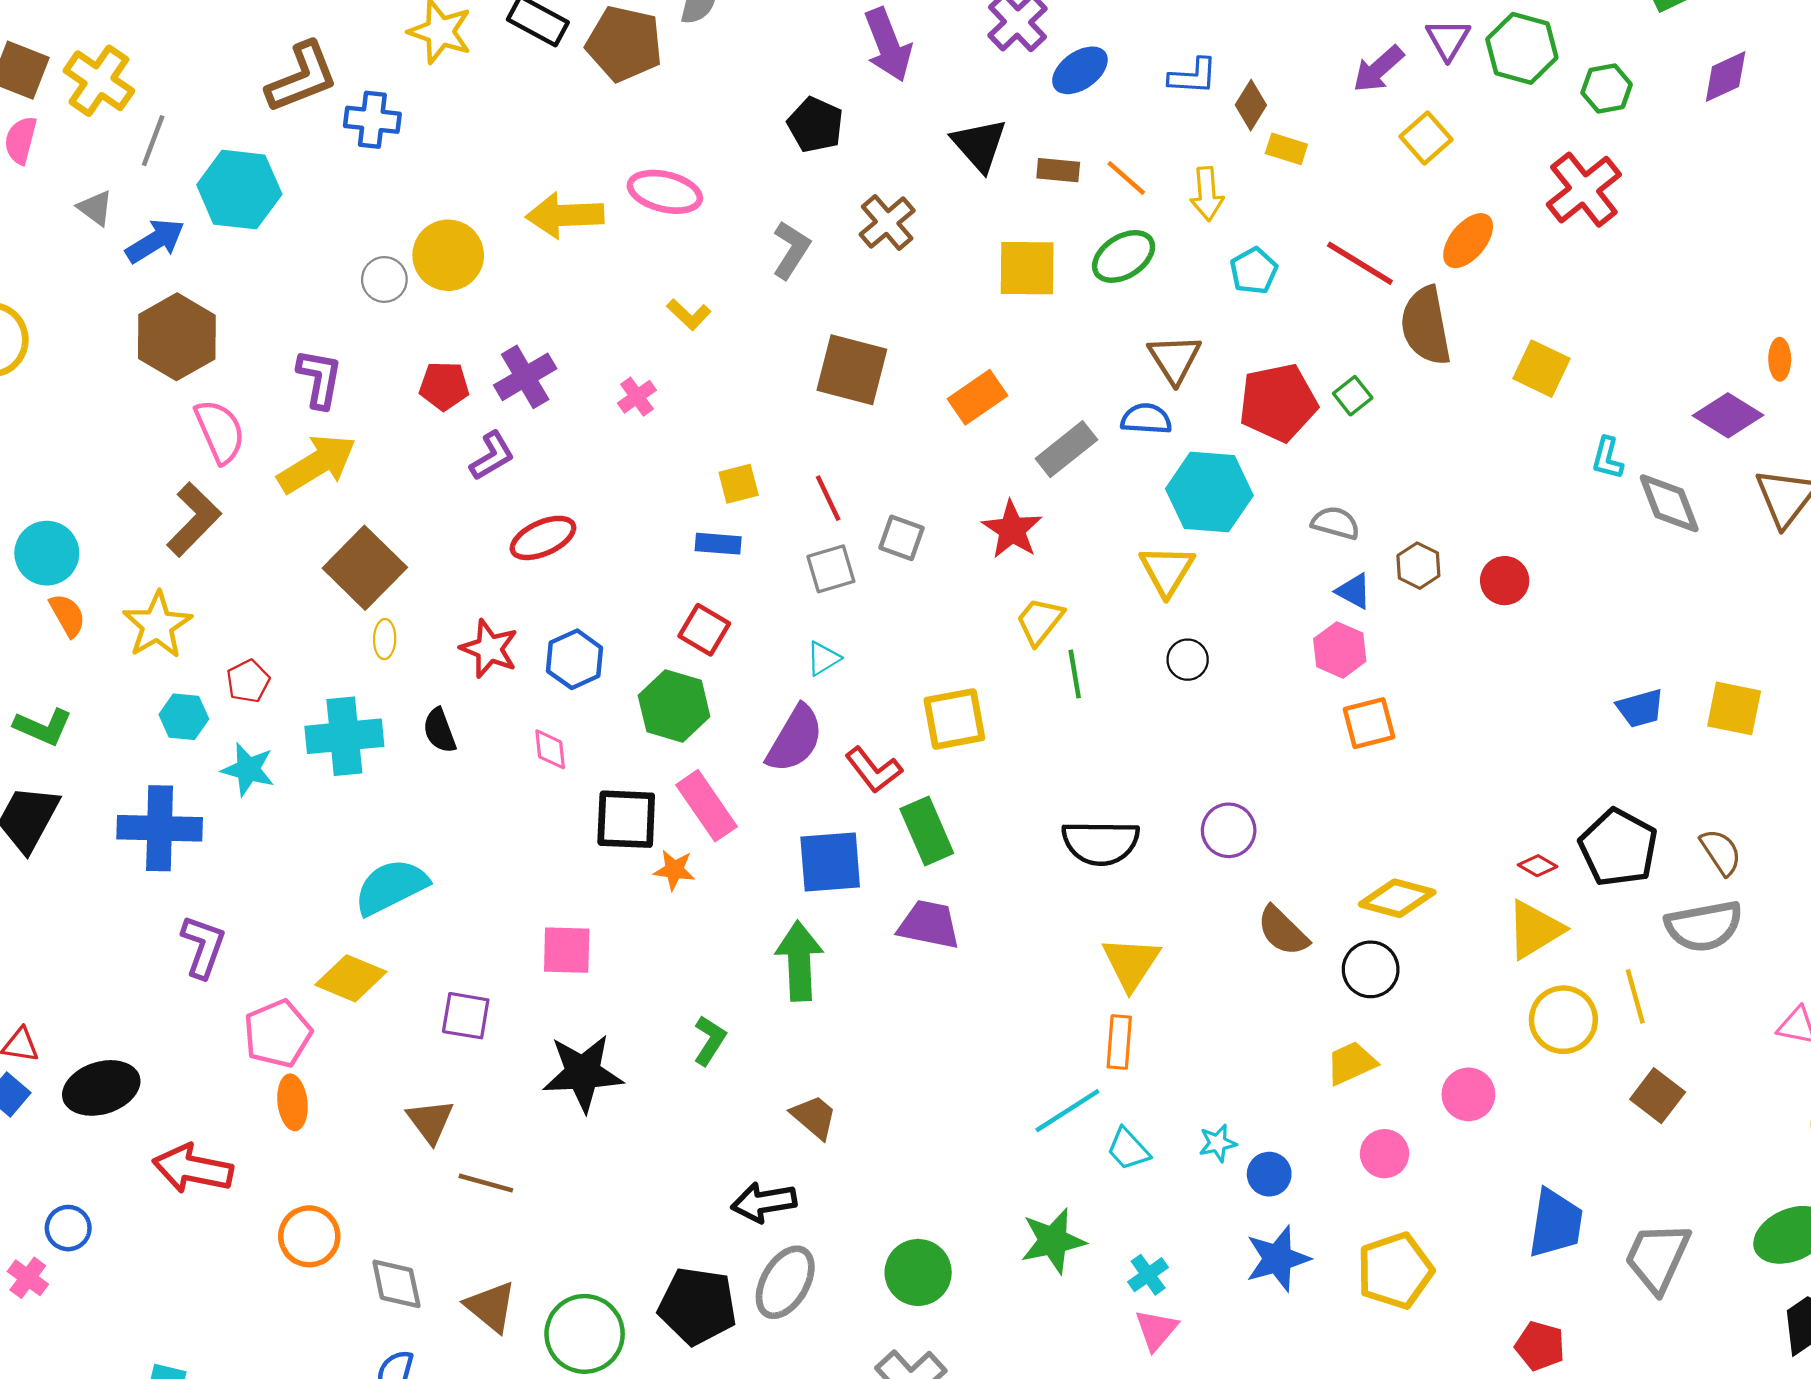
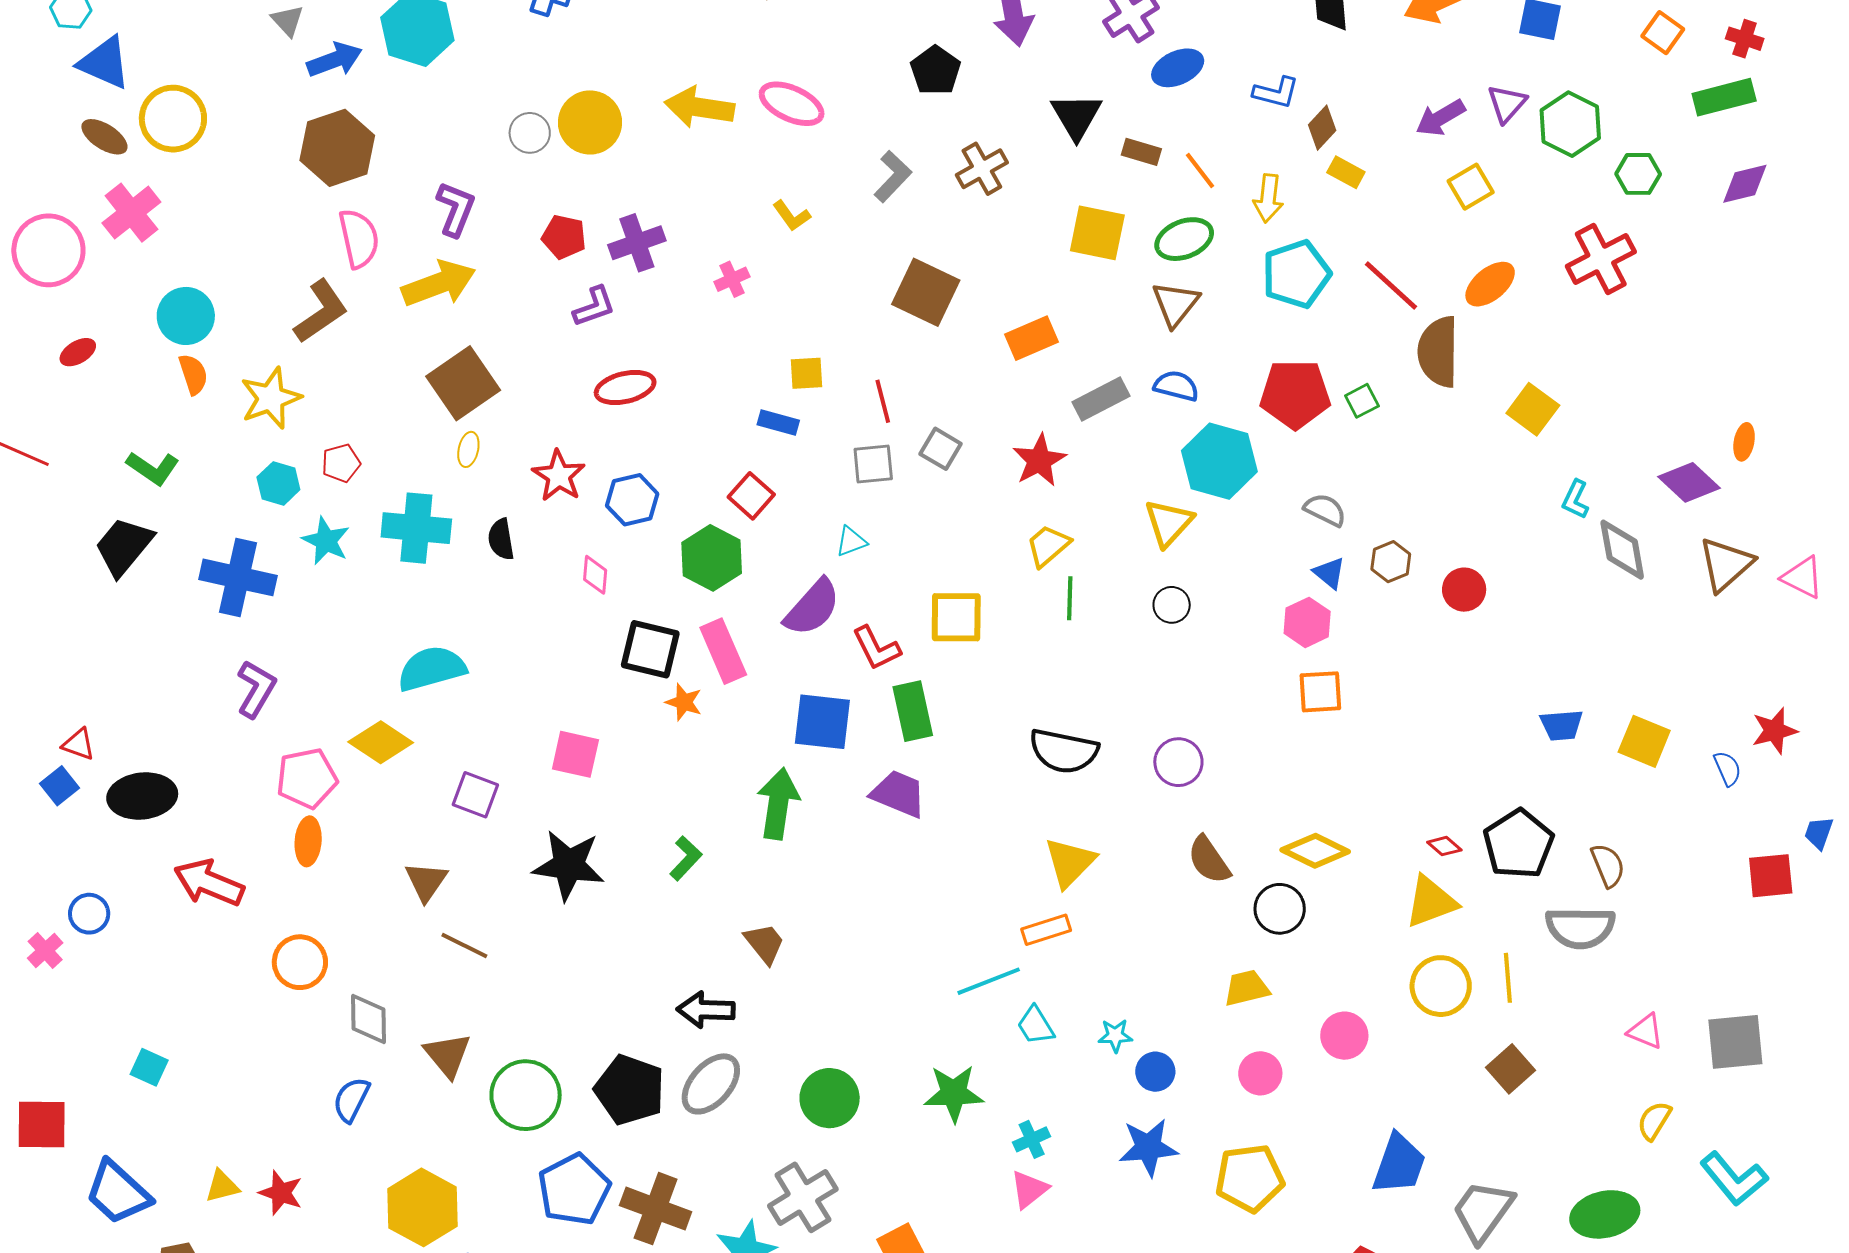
cyan pentagon: (1254, 271) -> (1296, 274), size x1.6
brown triangle: (1175, 359) -> (1175, 304), moved
orange rectangle: (1119, 1042) -> (1046, 930), turned 57

